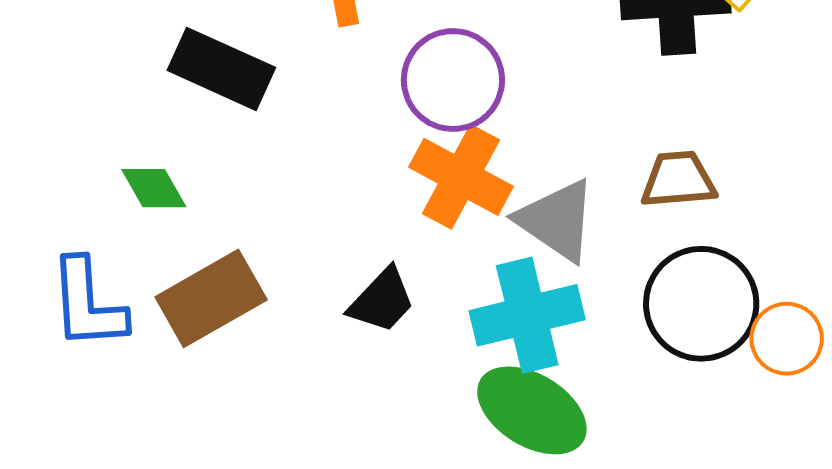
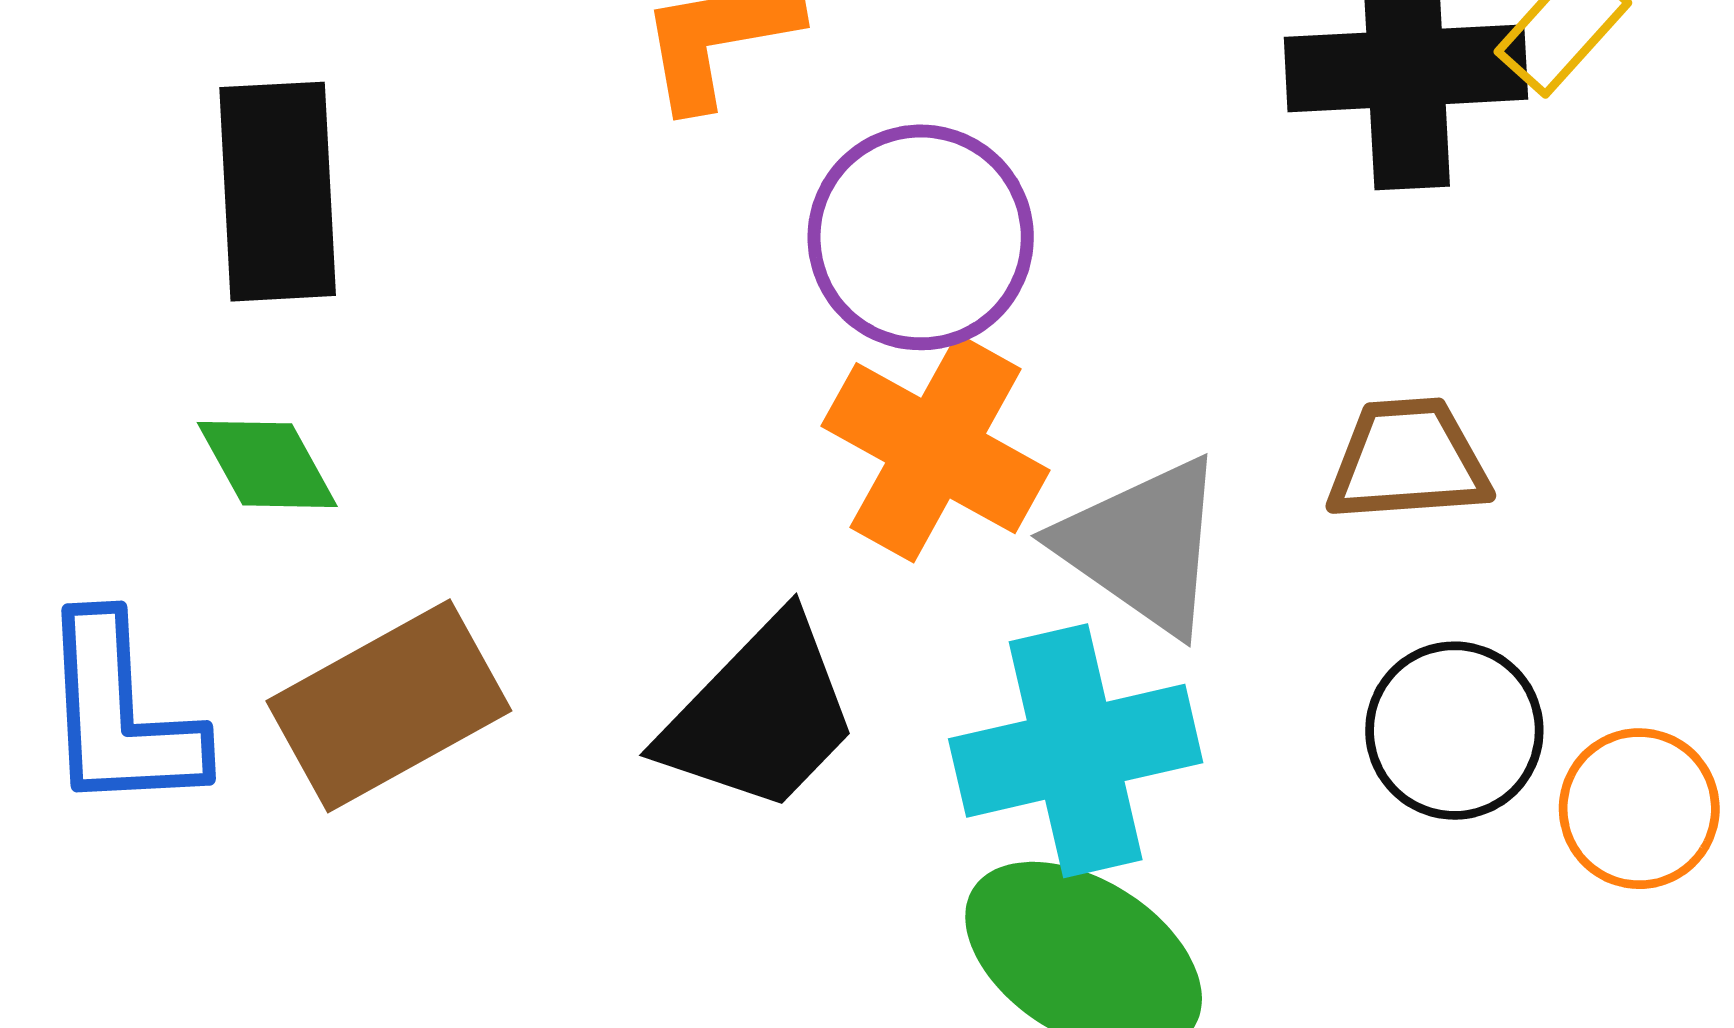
black rectangle: (221, 69) -> (278, 192), moved, turned 62
black trapezoid: (382, 301) -> (760, 715), size x1.4
black circle: (701, 304) -> (1454, 731), size x0.7

